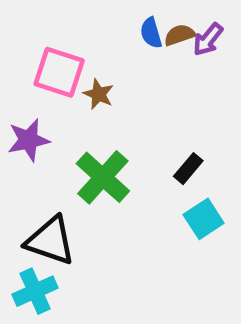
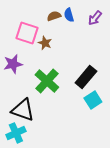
brown semicircle: (179, 35) -> (54, 16), moved
black rectangle: (188, 169) -> (86, 77), size x1.6

